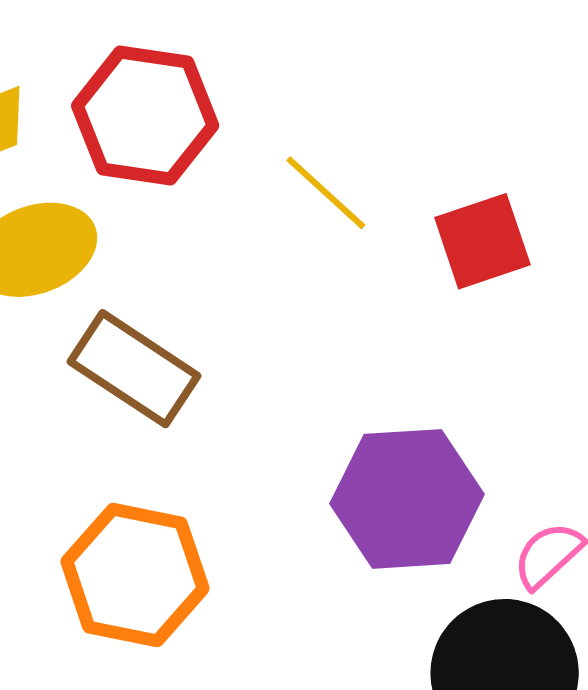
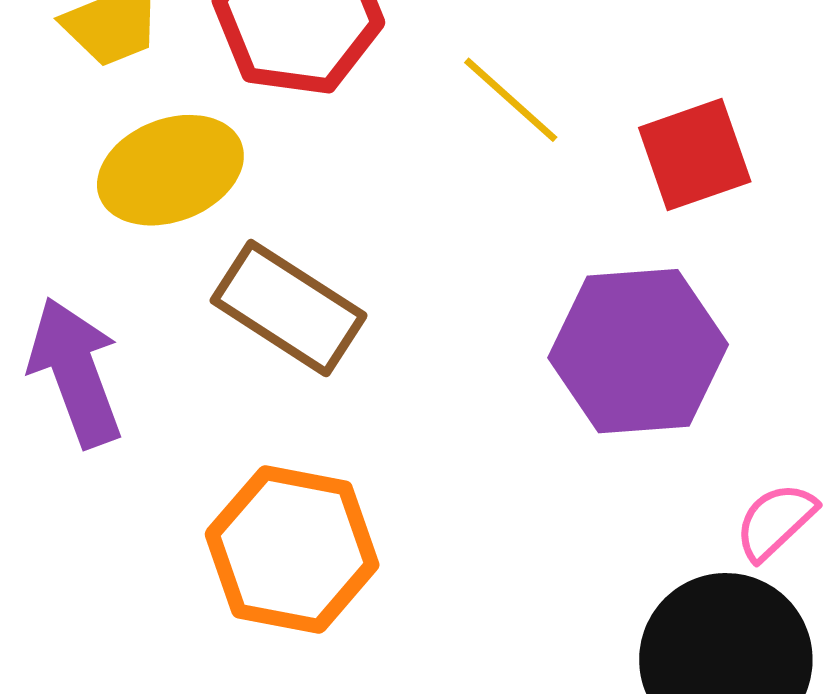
purple hexagon: (407, 499) -> (638, 351), moved

